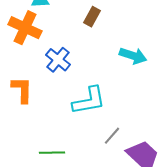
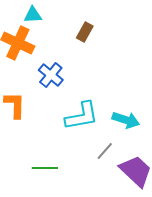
cyan arrow: (133, 56) -> (126, 120), moved

